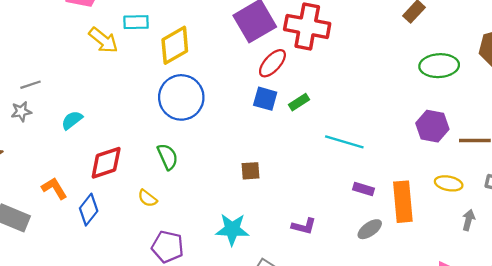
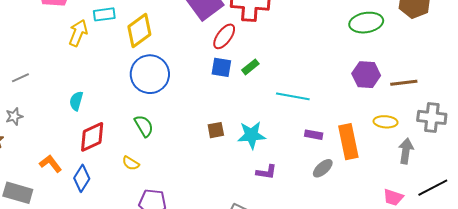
yellow arrow: (103, 40) -> (78, 33), turned -100
gray star: (21, 112) -> (14, 116), moved
cyan semicircle: (72, 120) -> (76, 101), moved, turned -30
gray arrow: (468, 220) -> (406, 151), size x1.4
cyan star: (232, 229) -> (252, 135), moved

